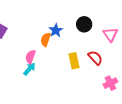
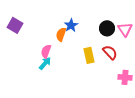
black circle: (84, 24) -> (107, 28), moved
pink cross: (110, 83) -> (125, 77), turned 32

